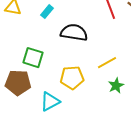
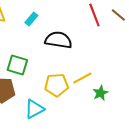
yellow line: (107, 63) -> (82, 78), moved

